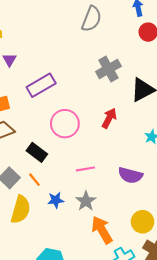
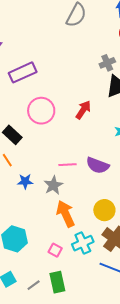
gray cross: (108, 69) -> (107, 63), moved, size x0.7
pink line: (85, 169) -> (68, 165), moved

